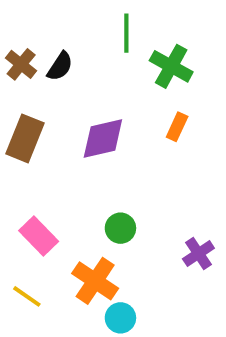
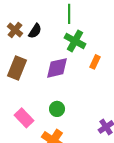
green cross: (171, 66) -> (75, 41), moved
green circle: (120, 228) -> (57, 109), moved

